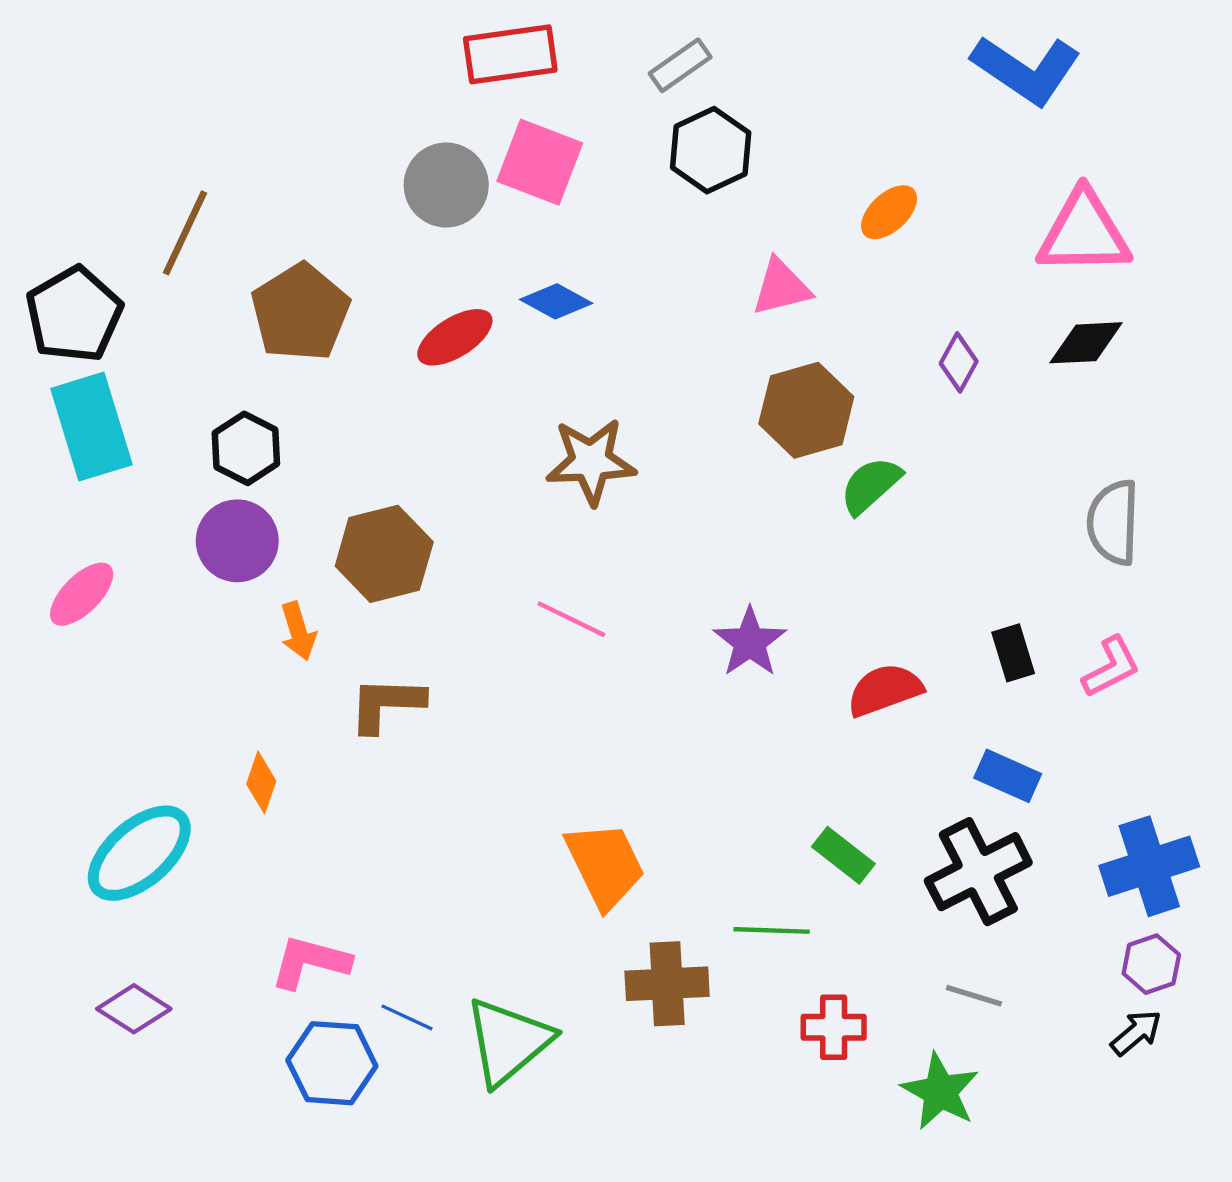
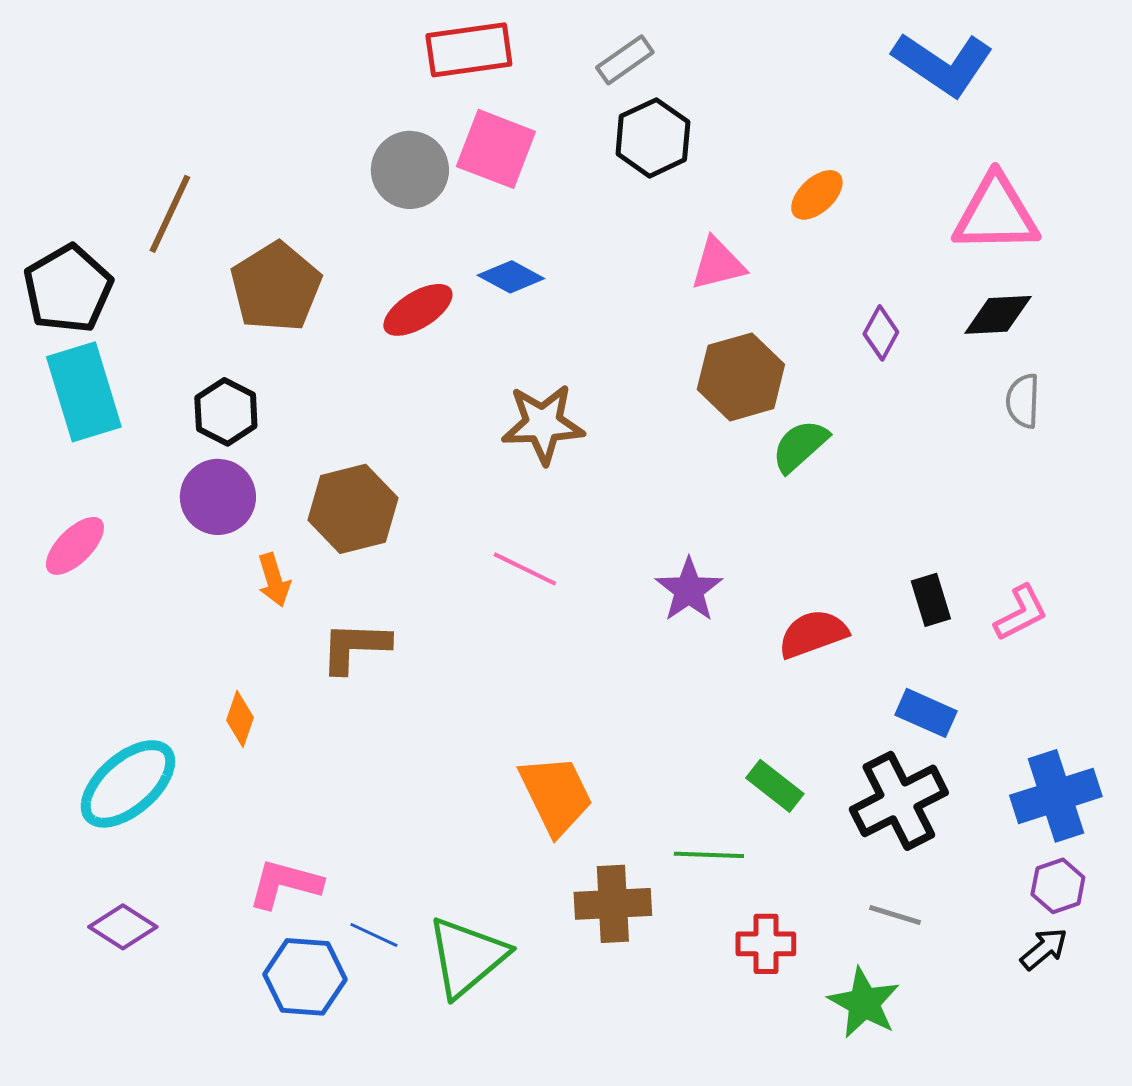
gray semicircle: (1113, 522) -> (1023, 401), moved, size x0.7

